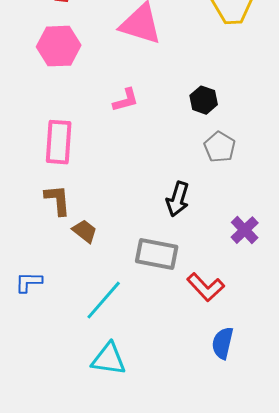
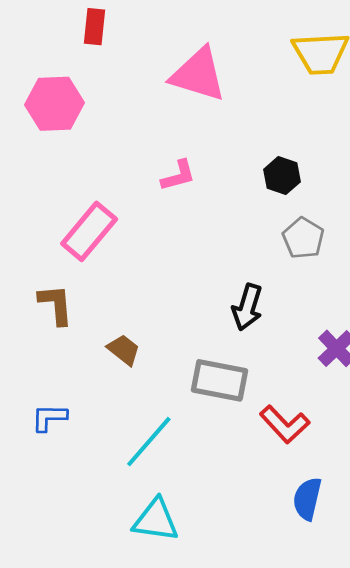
pink hexagon: (59, 46) -> (55, 104), moved
pink rectangle: (59, 142) -> (89, 231), turned 36
brown L-shape: (58, 200) -> (56, 305), moved

